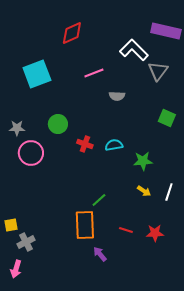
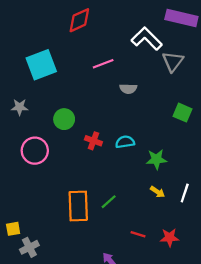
gray star: (17, 128) -> (20, 107), moved
orange rectangle: (85, 225) -> (78, 206), moved

